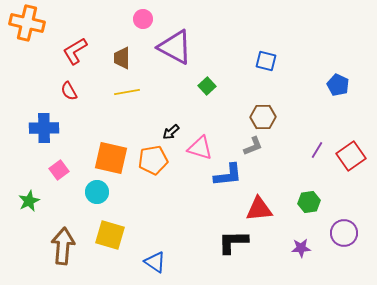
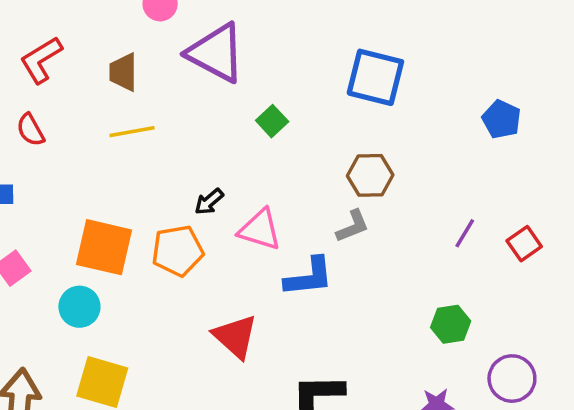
blue square: (266, 61) -> (375, 77), size x1.6
red square: (351, 156) -> (524, 244), size x0.7
red triangle: (259, 209) -> (235, 336), moved, turned 48

